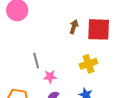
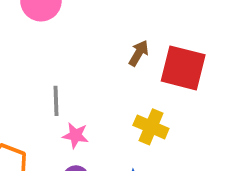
yellow cross: (88, 64) -> (151, 127), turned 30

